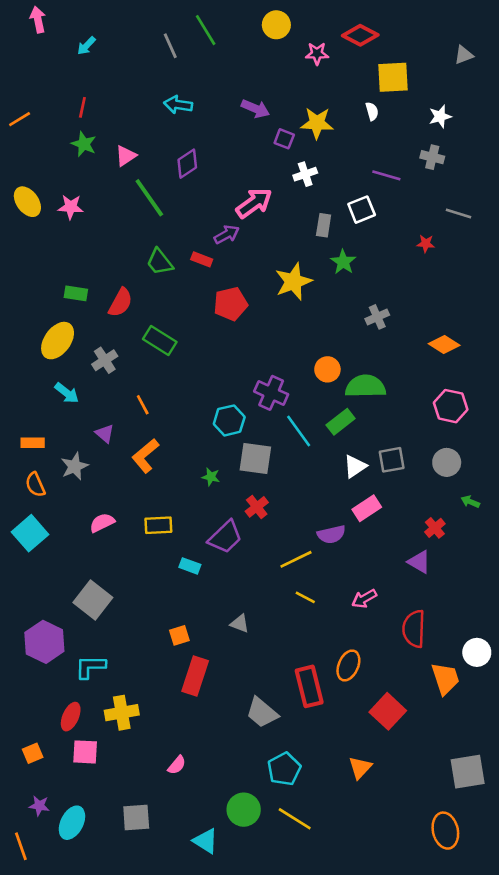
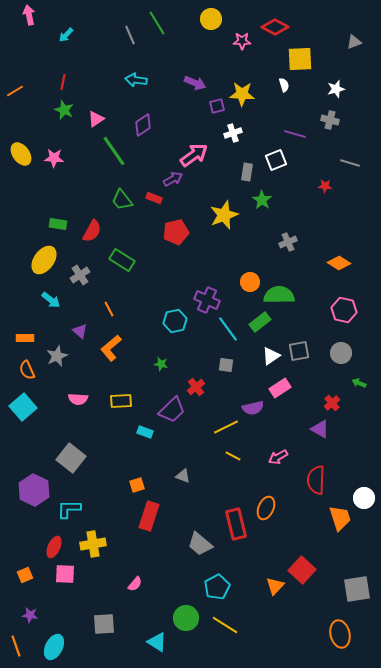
purple square: (284, 139) -> (217, 106), turned -35
gray square: (255, 458) -> (226, 365), moved, size x0.6
pink semicircle: (102, 523) -> (78, 399), turned -150
red square: (388, 711) -> (302, 570), moved
cyan ellipse: (72, 823) -> (54, 647), moved

